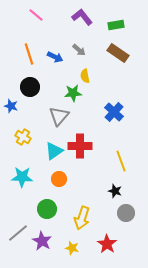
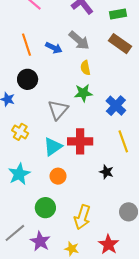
gray arrow: (79, 50) -> (79, 40), size x1.5
green star: (73, 93) -> (83, 93), moved
yellow line: (121, 161) -> (123, 141), moved
cyan star: (22, 177) -> (19, 174), turned -30
black star: (115, 191) -> (106, 172), moved

